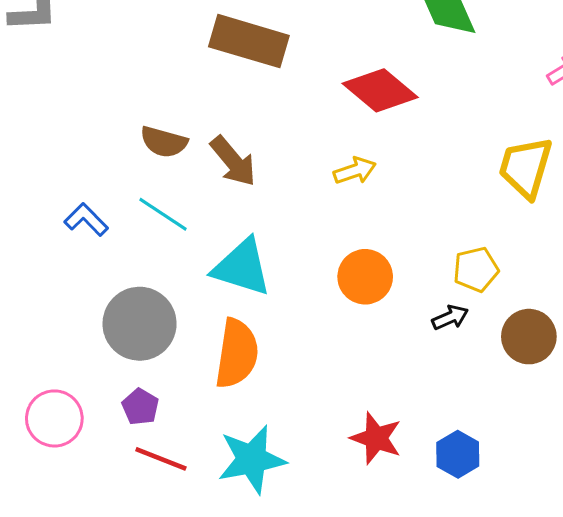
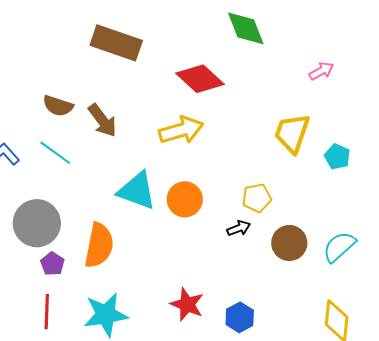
yellow arrow: (355, 171) -> (181, 130), size x1.6
cyan triangle: (242, 267) -> (137, 191), moved
purple pentagon: (140, 407) -> (52, 264), moved
red line: (161, 459) -> (47, 312), turned 68

